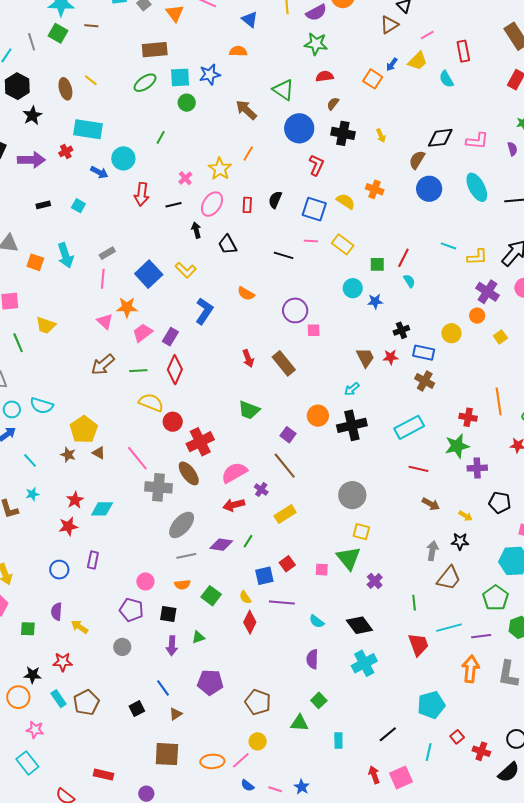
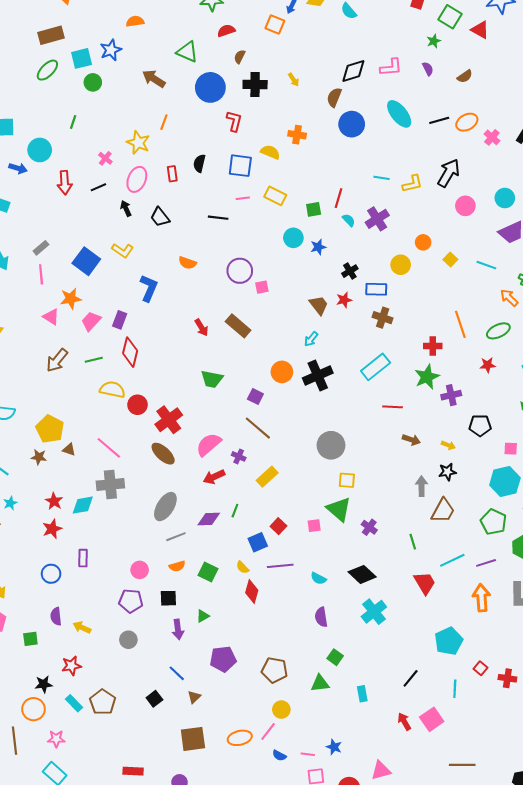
purple cross: (488, 292) -> (377, 219), moved, turned 35
gray cross: (159, 487) -> (110, 484), moved

